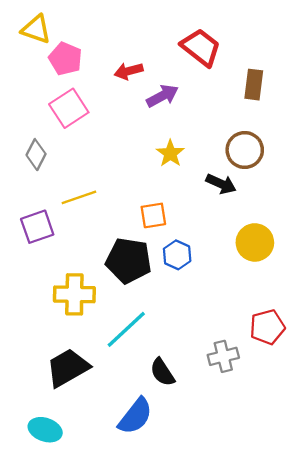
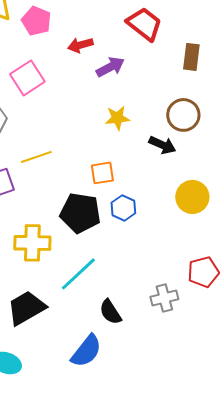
pink pentagon: (65, 59) -> (36, 21), moved
yellow star: (170, 153) -> (117, 118), turned 30

